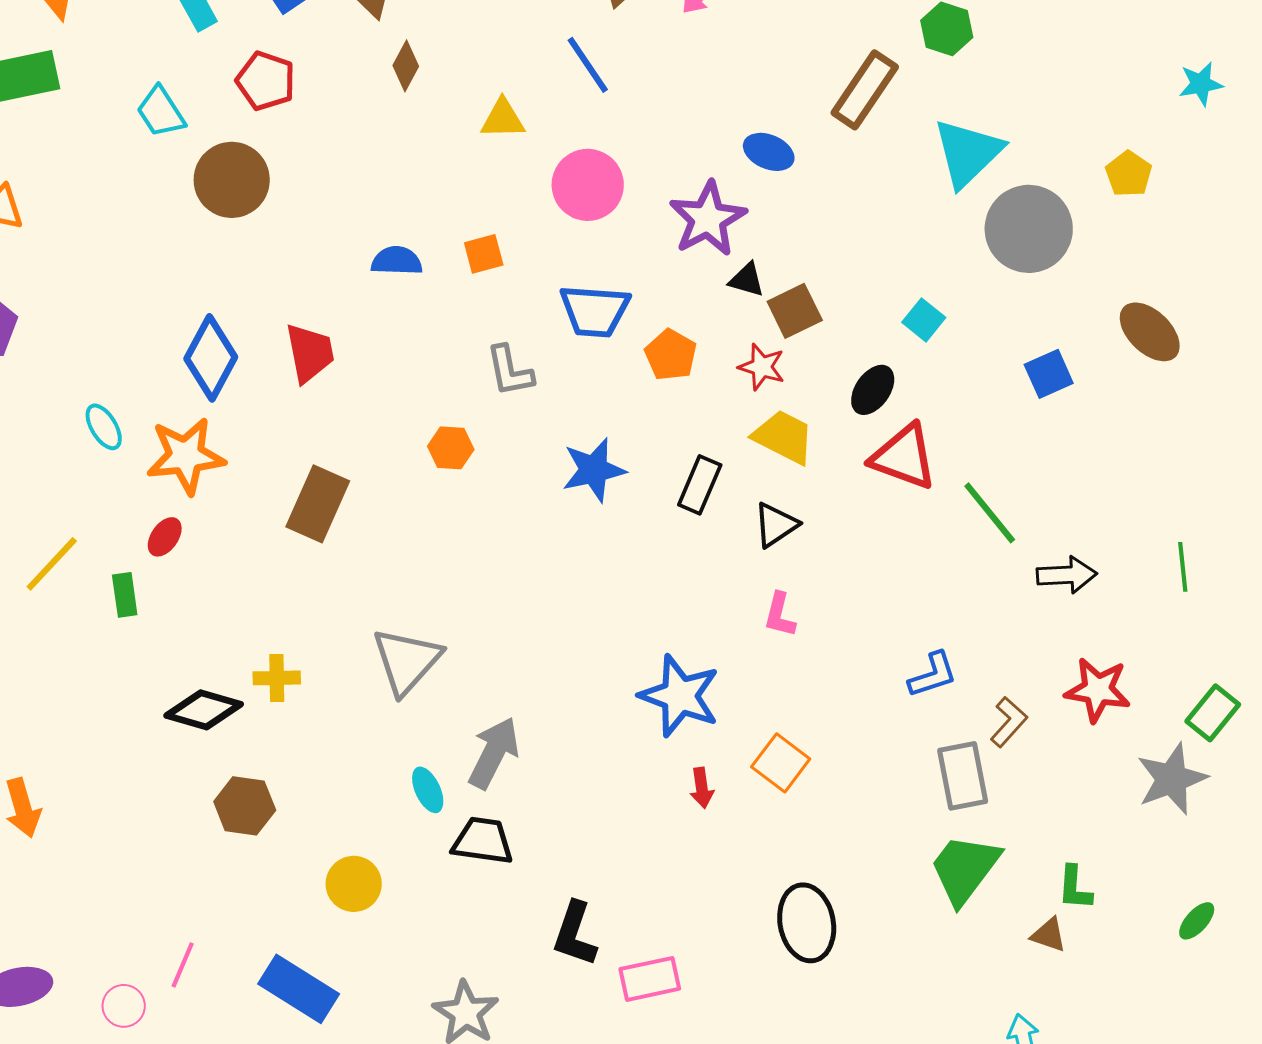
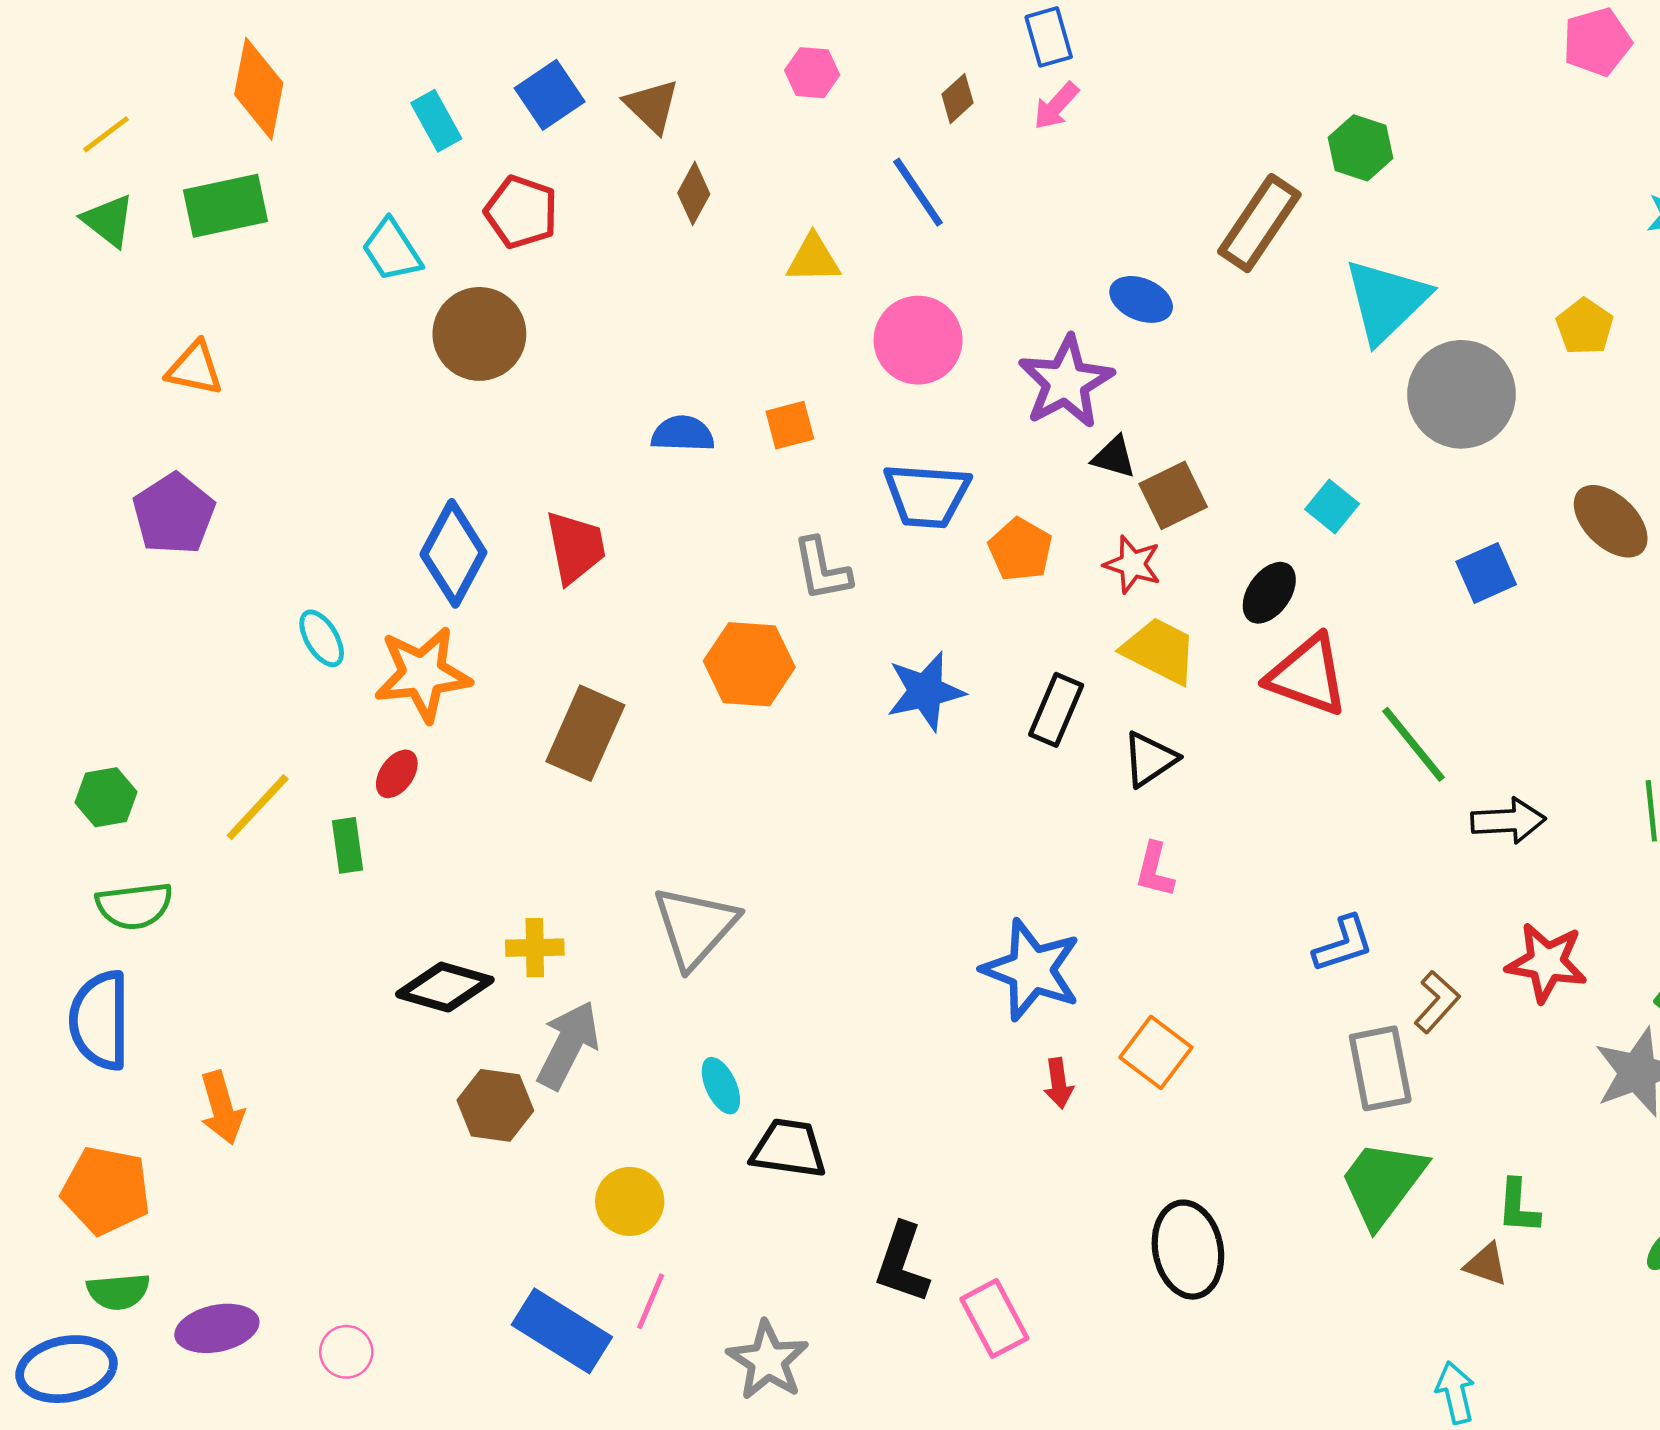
orange hexagon: (451, 448) -> (749, 664), size x1.6
gray arrow: (494, 753) -> (568, 1045), moved
pink line: (183, 965) -> (651, 1301), moved
pink rectangle: (650, 979) -> (994, 1319), turned 74

